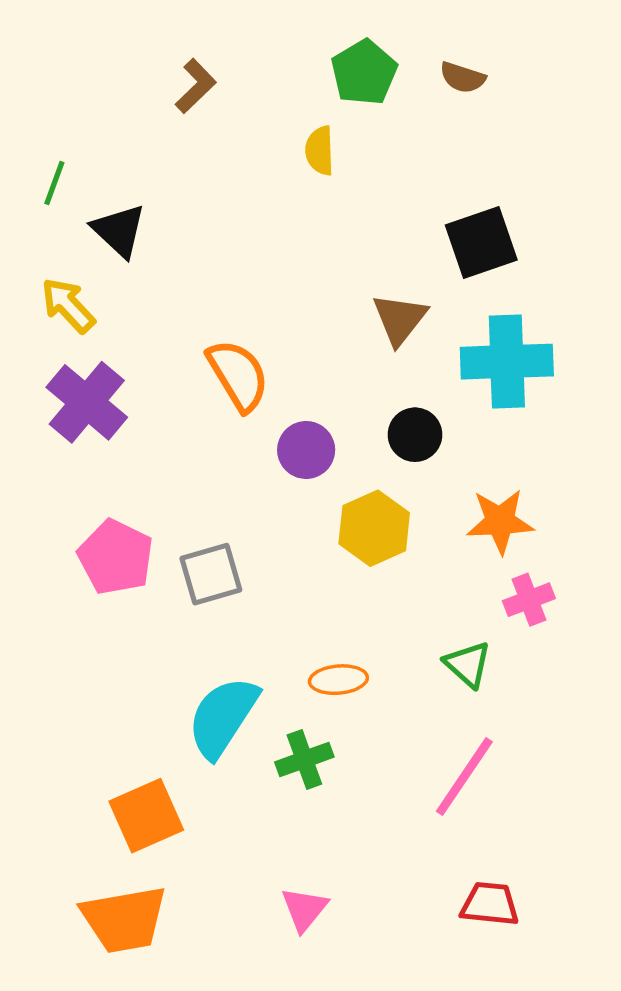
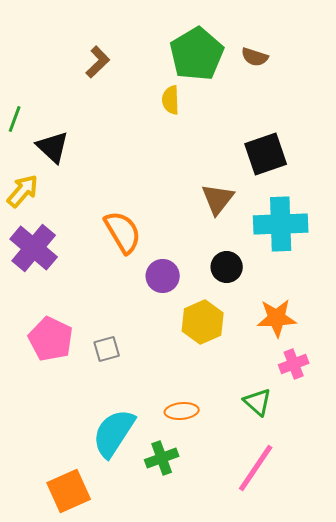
green pentagon: (364, 72) -> (197, 54), size x1.4
yellow arrow: (68, 305) -> (23, 191), turned 84
gray square: (211, 574) -> (107, 349), size x0.7

